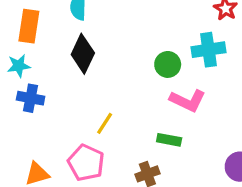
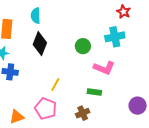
green circle: (168, 64) -> (83, 46), moved

